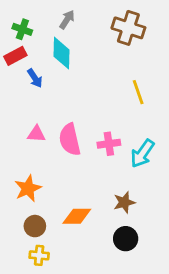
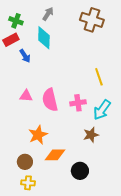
yellow line: (138, 92) -> (99, 77), moved
orange star: (28, 188) -> (38, 135), moved
brown star: (124, 202) -> (91, 135), moved
black circle: (126, 239) -> (80, 171), moved

